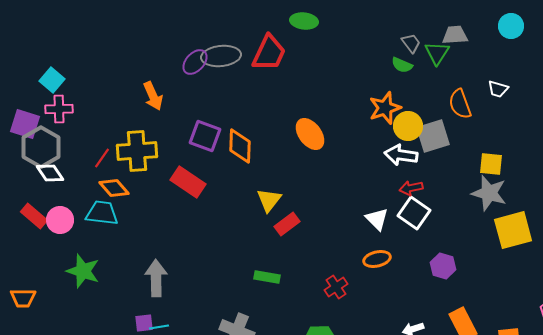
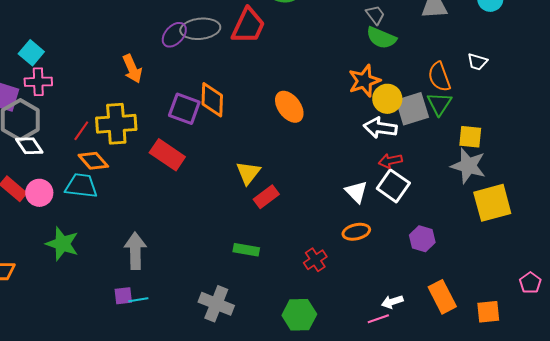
gray trapezoid: (411, 43) -> (375, 15), moved
green triangle: (437, 53) -> (439, 104), moved
green semicircle: (402, 65) -> (381, 38), size x1.4
orange diamond: (240, 146) -> (212, 100), moved

